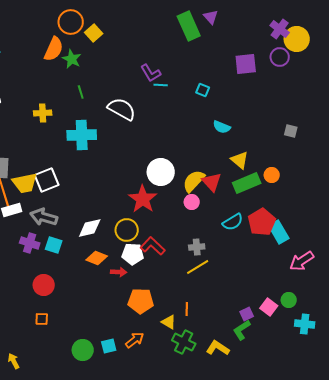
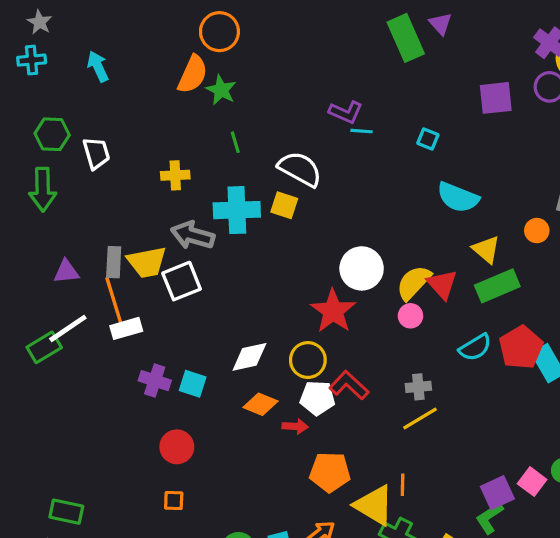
yellow square: (94, 33) -> (284, 205), moved, turned -30
purple L-shape: (151, 73) -> (346, 112), turned -35
cyan semicircle: (222, 127) -> (458, 197), size x1.5
orange circle: (272, 175) -> (537, 231), moved
yellow trapezoid: (25, 183) -> (147, 262), moved
gray arrow: (44, 217) -> (193, 235), moved
purple square: (247, 314) -> (497, 493), size x1.5
yellow triangle: (169, 322) -> (374, 505), size x1.8

